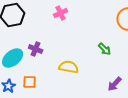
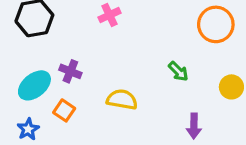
orange square: (30, 82) -> (64, 110), moved, turned 32
purple arrow: (115, 84) -> (194, 126), turned -42

